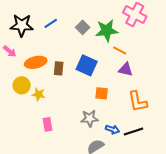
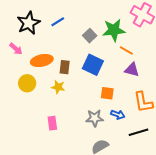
black star: (22, 25) -> (29, 23), turned -30
gray square: (83, 27) -> (90, 36), moved
yellow star: (39, 94) -> (58, 87), moved
blue arrow: (113, 129) -> (118, 115), moved

